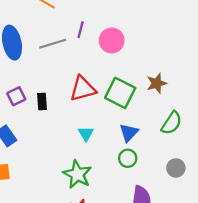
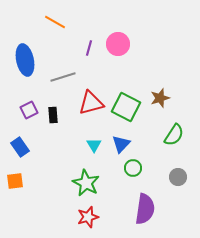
pink circle: (112, 40) -> (118, 44), moved
gray line: (53, 44) -> (63, 77), moved
blue triangle: (129, 133) -> (121, 144), moved

